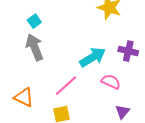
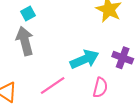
pink semicircle: (111, 82) -> (100, 88), turned 72

